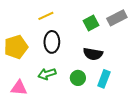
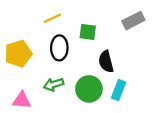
green square: (91, 23) -> (88, 32), moved, turned 35
black semicircle: (93, 54) -> (106, 62), turned 66
green circle: (78, 78) -> (89, 89), size x1.5

